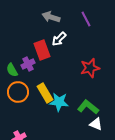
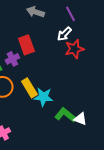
white arrow: (59, 39) -> (64, 34), moved
red star: (90, 68) -> (74, 49), moved
green L-shape: (88, 107) -> (65, 115), moved

